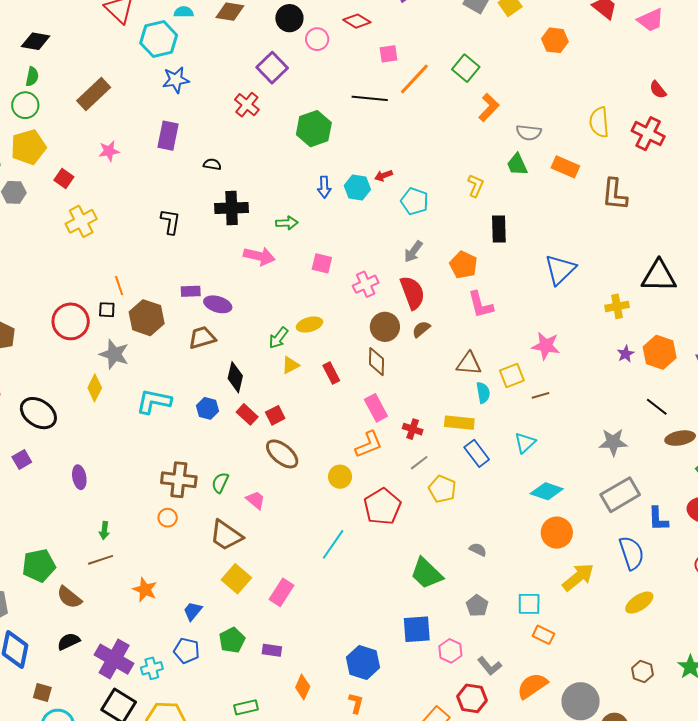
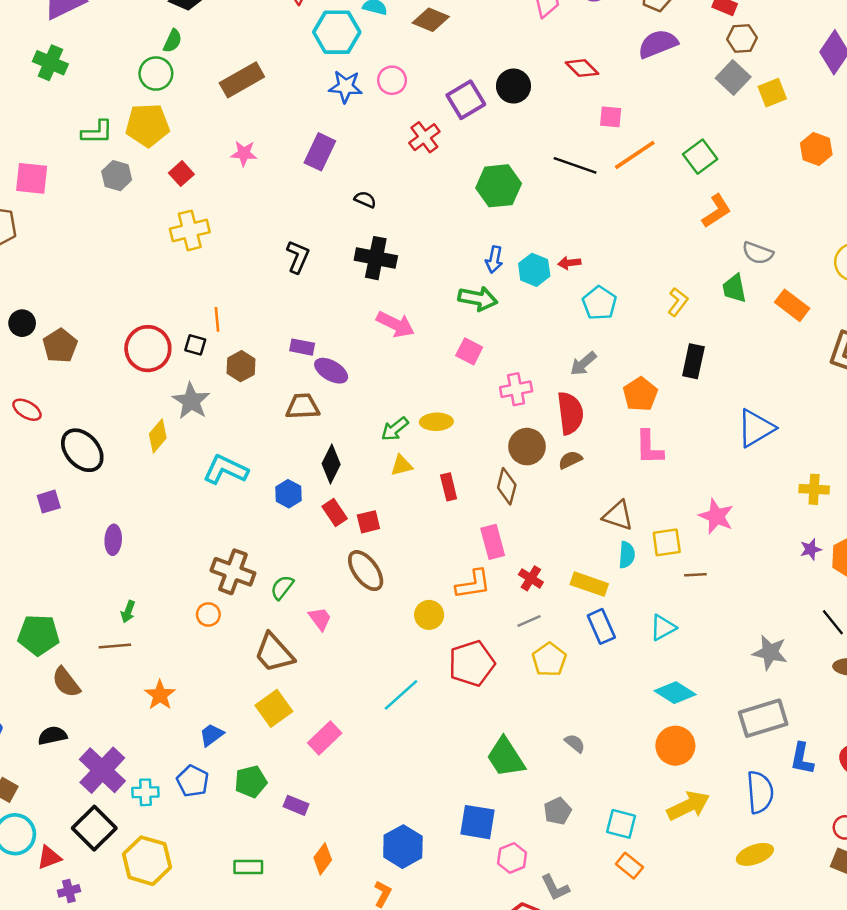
black circle: (289, 18) -> (513, 86), moved
pink circle: (317, 39) -> (392, 80), moved
green arrow: (287, 223) -> (478, 299), moved, size x1.4
brown hexagon: (147, 318) -> (241, 366), size x0.7

